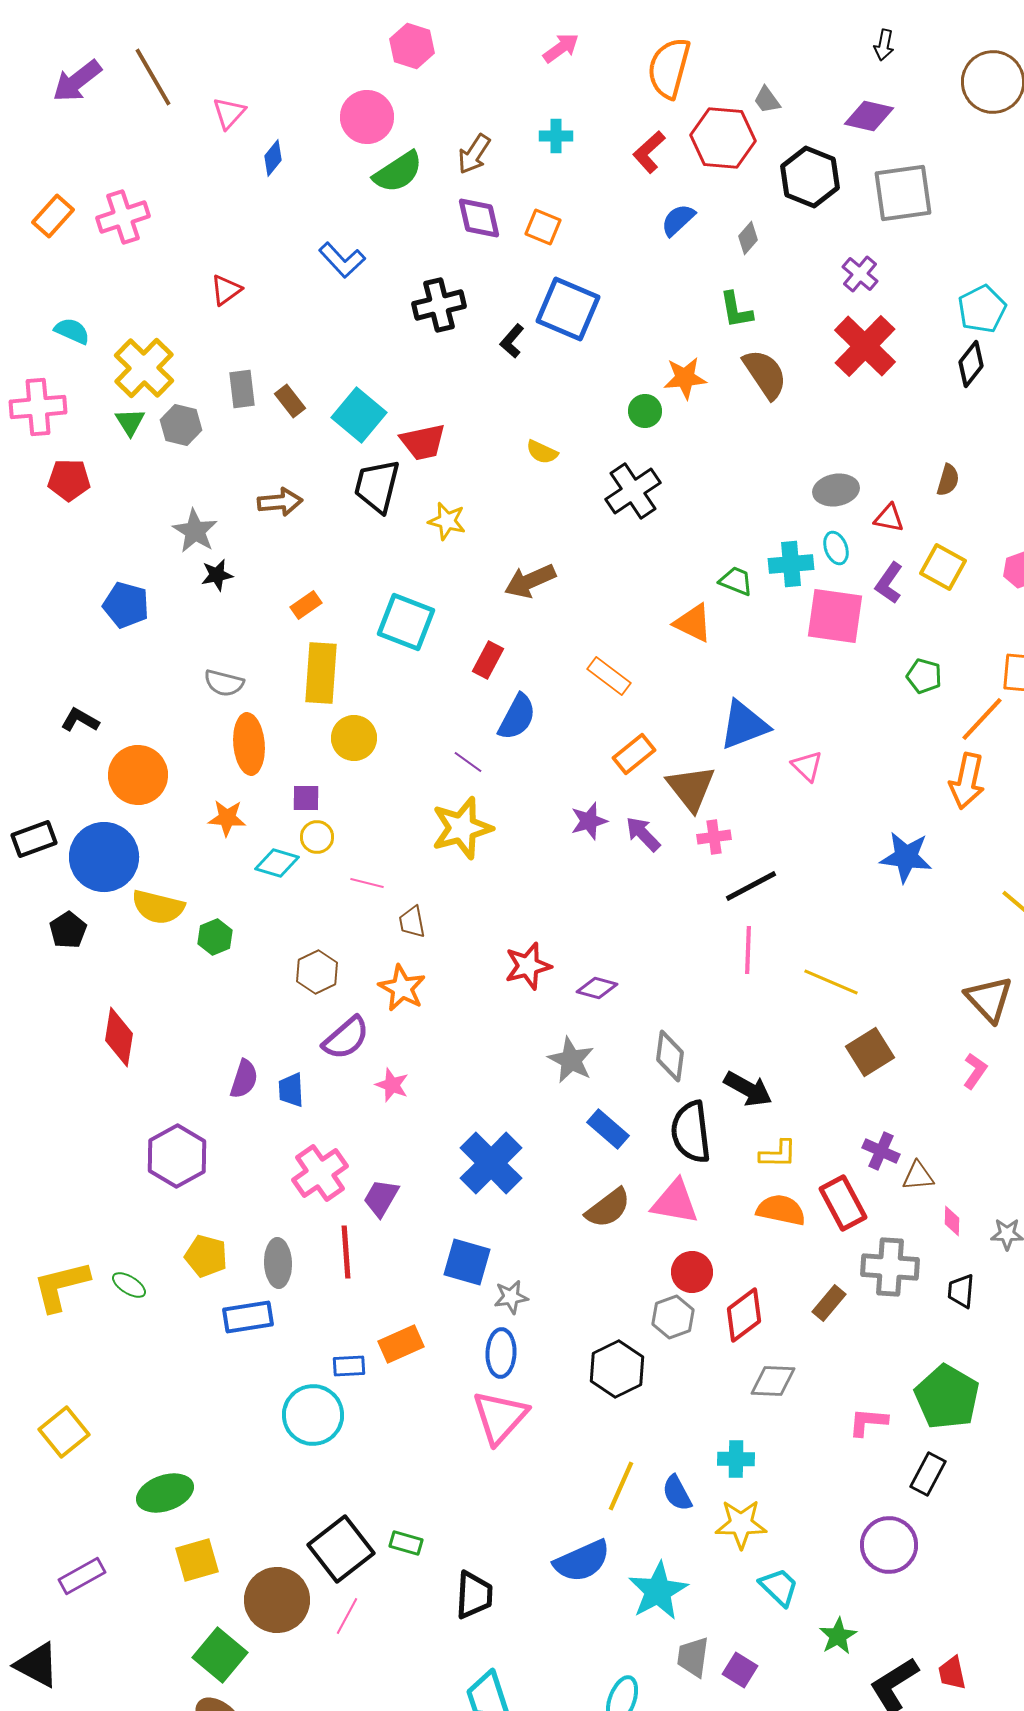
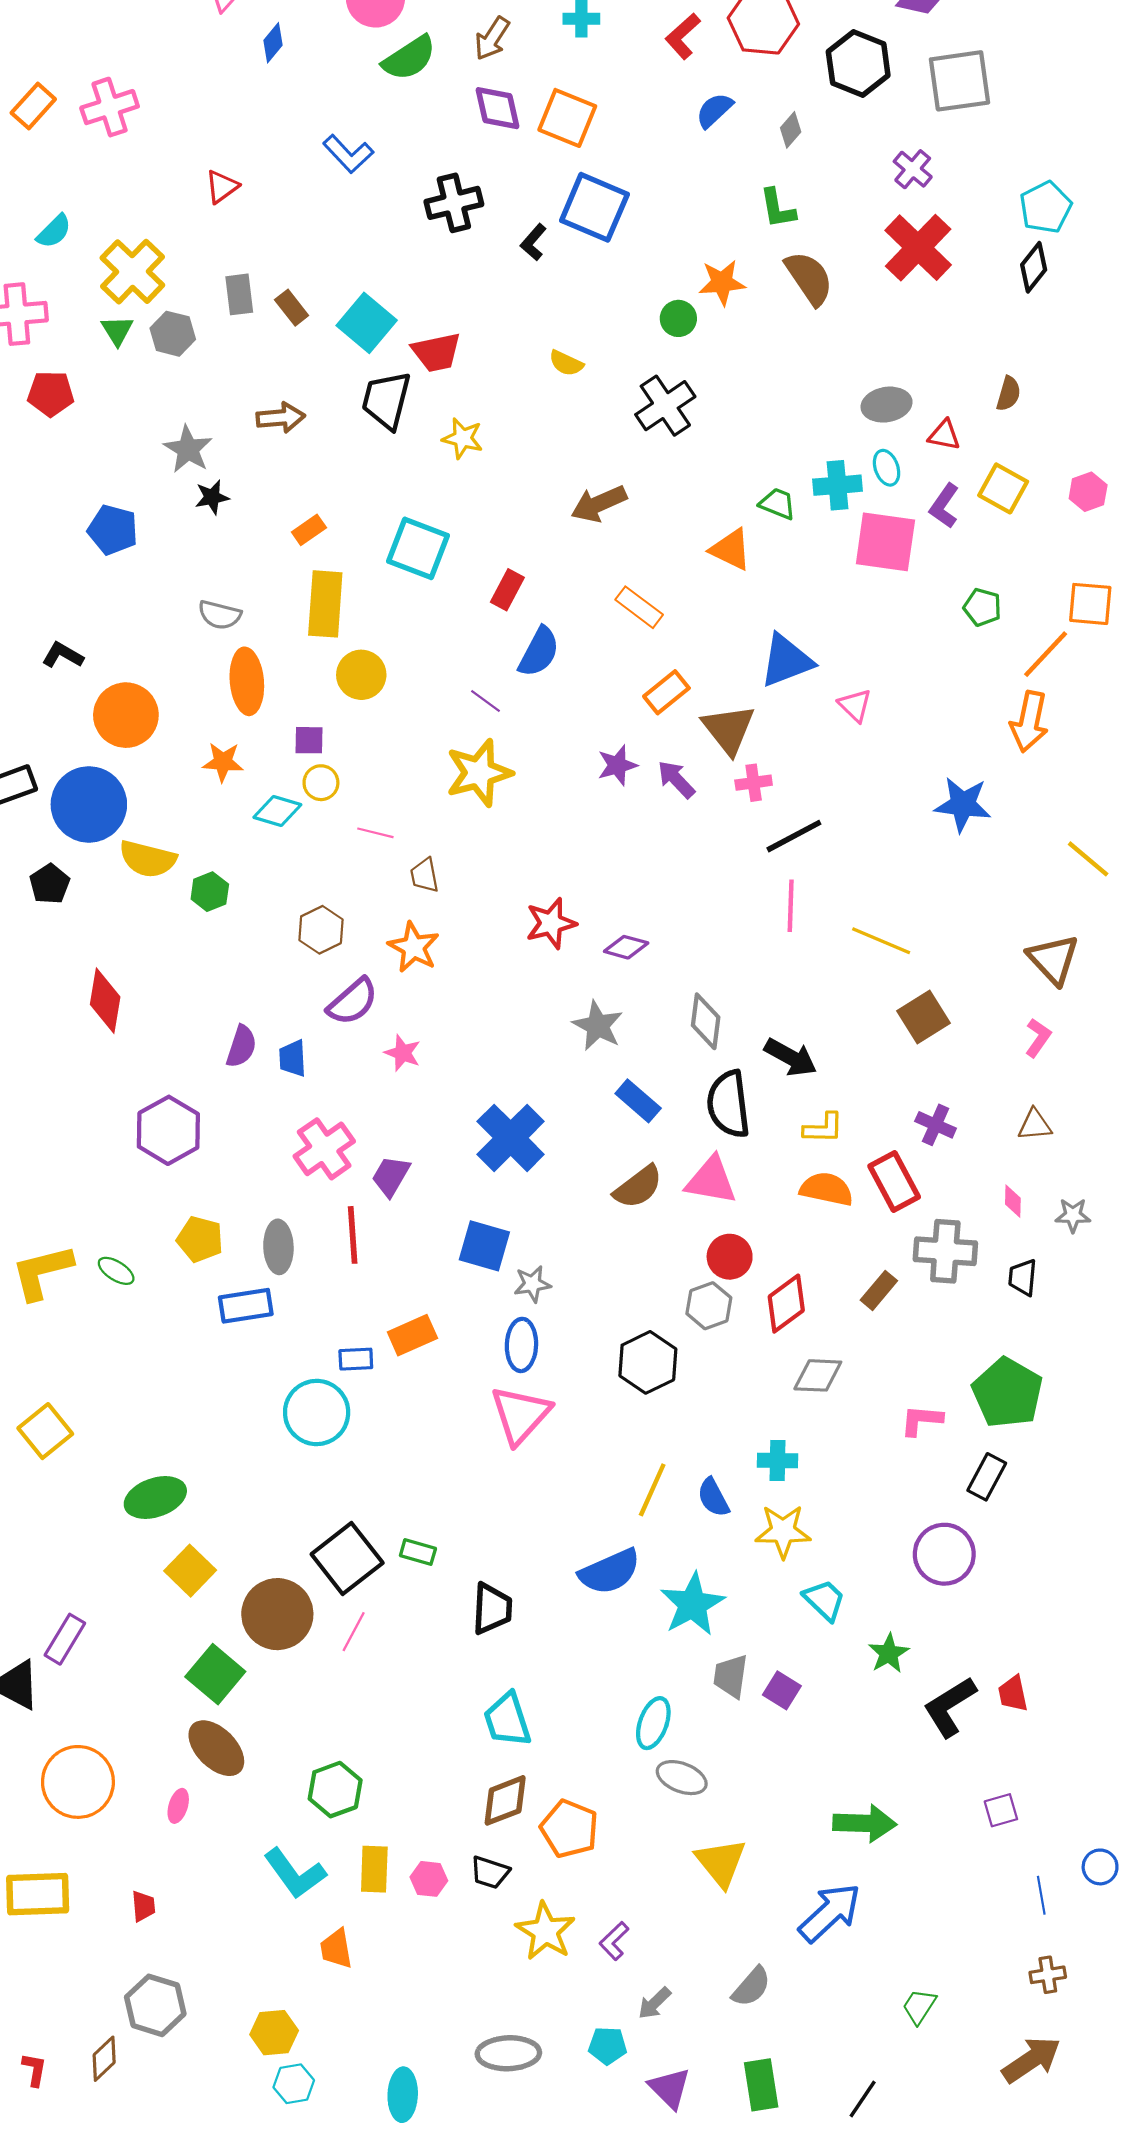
orange square: (543, 227) -> (567, 118), size x1.5
cyan semicircle: (72, 331) -> (54, 231), turned 111
brown arrow: (530, 581) -> (599, 504), moved
brown triangle: (918, 1176) -> (1035, 1125), moved
yellow square: (197, 1560) -> (190, 1571), turned -30
purple rectangle: (82, 1576) -> (65, 1639), moved, turned -30

